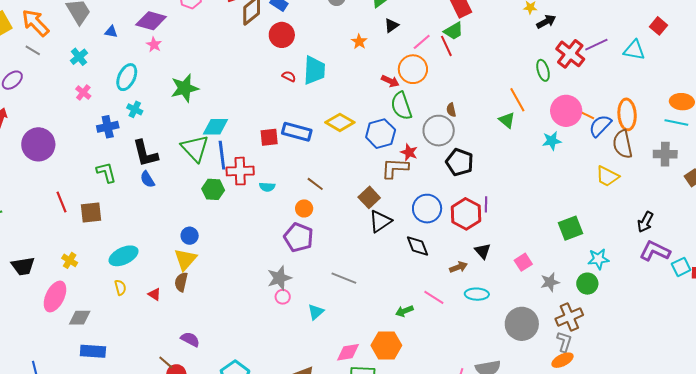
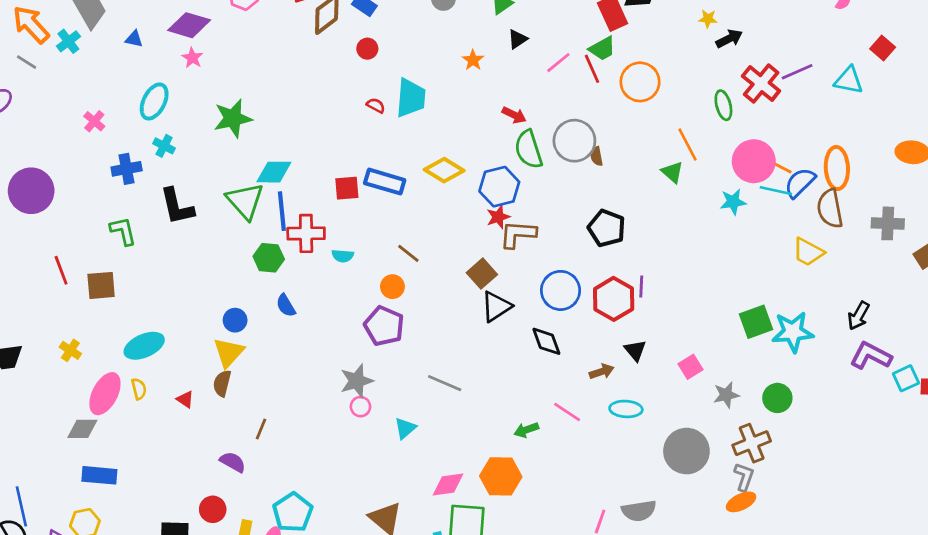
red circle: (282, 35) -> (367, 49), size x0.6
cyan cross: (79, 57) -> (68, 41), moved
orange circle: (413, 69) -> (640, 82), moved
cyan line: (676, 122) -> (776, 191), moved
gray circle: (439, 131) -> (574, 141), moved
red star: (409, 152) -> (498, 217), moved, turned 30
blue semicircle: (147, 179) -> (286, 306), moved
cyan star: (598, 259) -> (793, 332), moved, size x1.4
pink ellipse: (55, 297) -> (105, 394), moved
brown line: (166, 362) -> (261, 429), moved, turned 70

